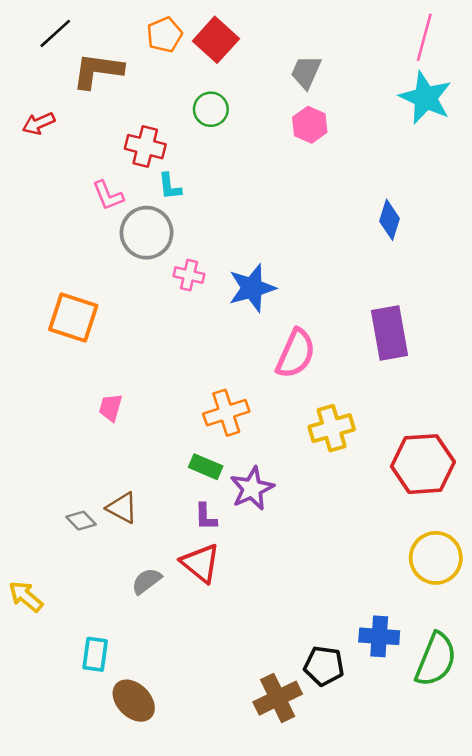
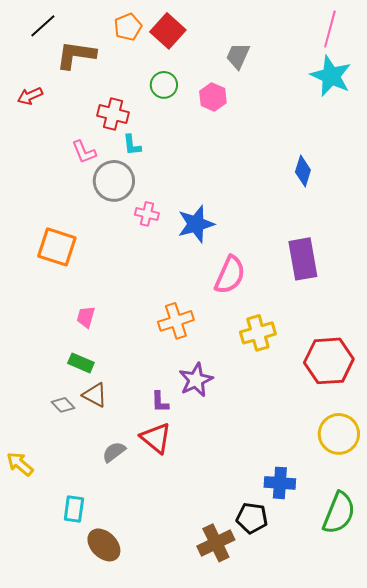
pink hexagon: (310, 125) -> (213, 97), moved
green rectangle: (206, 467) -> (81, 363), moved
blue cross: (379, 636) -> (280, 483), moved

